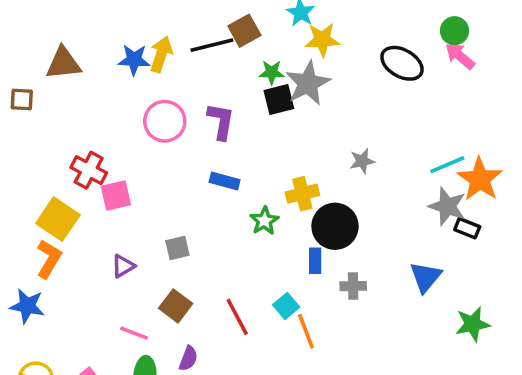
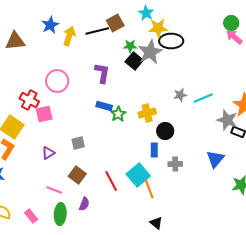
blue star: (134, 60) -> (50, 25), moved, turned -30
black ellipse: (402, 63) -> (171, 41), moved, turned -30
black square: (279, 100) -> (134, 61), turned -36
pink circle: (165, 121) -> (57, 81), moved
cyan line: (447, 165) -> (203, 98), moved
green star: (264, 221) -> (118, 114), moved
black circle: (335, 226) -> (165, 131), size x0.7
cyan square: (286, 306) -> (138, 175), size x1.6

